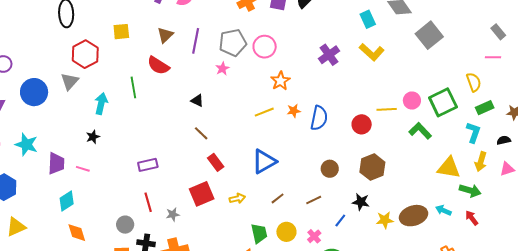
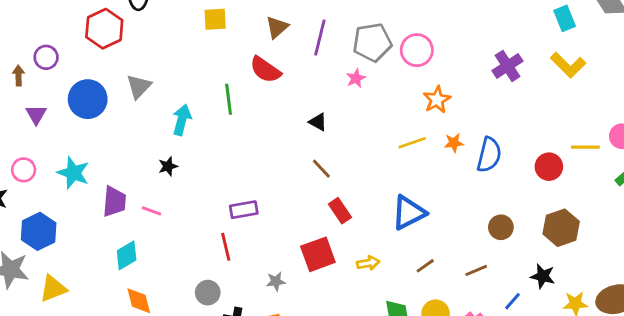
red hexagon: (85, 54) -> (104, 29), moved
red line: (148, 202) -> (226, 247), moved

